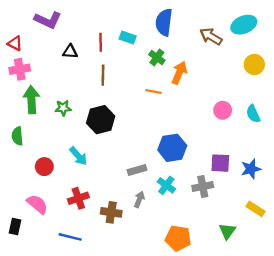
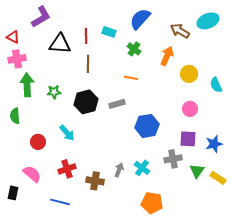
purple L-shape: (48, 20) -> (41, 17), turned -55
blue semicircle: (164, 22) -> (140, 19), turned 35
black triangle: (70, 52) -> (60, 44), size x1.6
yellow circle: (254, 65) -> (189, 74), moved
orange arrow: (179, 73) -> (167, 56), moved
pink circle: (223, 110) -> (190, 109), moved
cyan semicircle: (253, 114) -> (216, 85), moved
gray rectangle: (137, 170) -> (117, 104), moved
cyan cross: (166, 185) -> (142, 168), moved
green triangle: (227, 231) -> (197, 171), moved

